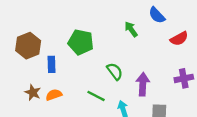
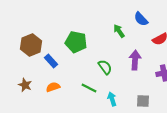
blue rectangle: (52, 64) -> (51, 61), turned -40
purple arrow: (143, 84) -> (135, 60), moved
brown star: (33, 92) -> (25, 85), moved

